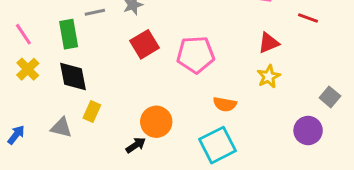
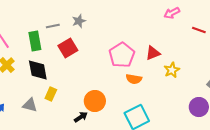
red triangle: (269, 43) -> (153, 53), moved
red square: (145, 44) -> (68, 48), moved
pink pentagon: (196, 55) -> (122, 55), turned -30
orange semicircle: (225, 104) -> (134, 79), moved

